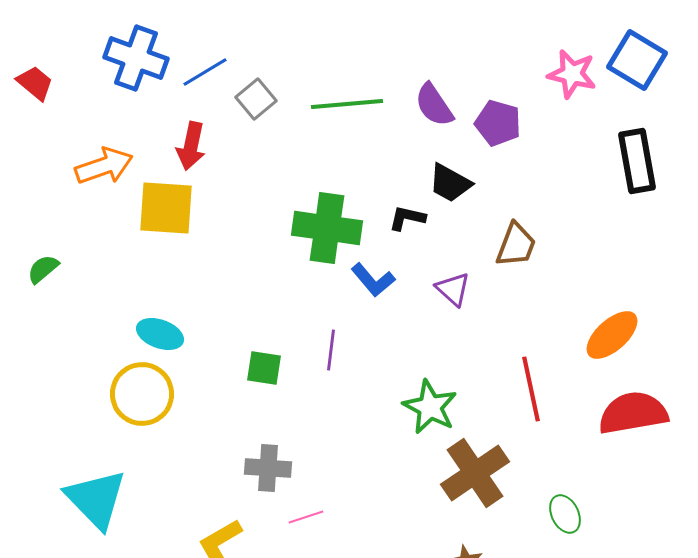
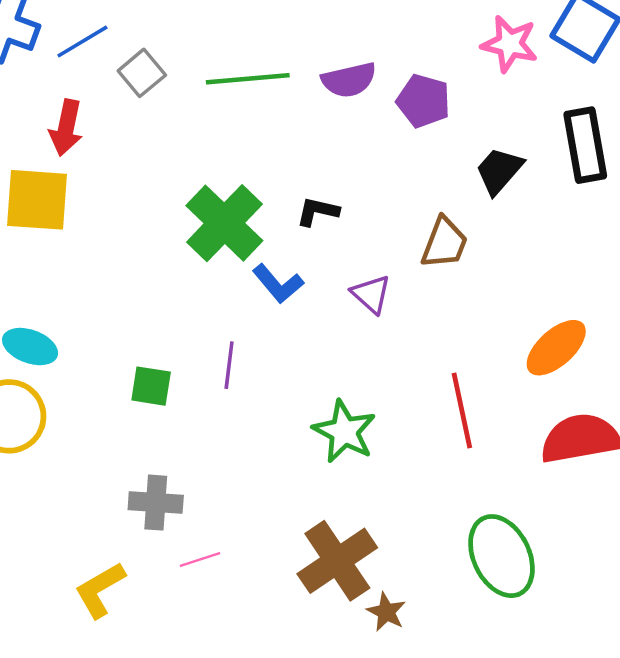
purple semicircle: (434, 105) -> (349, 80), turned -69
black trapezoid: (450, 183) -> (499, 171), moved, turned 102
green cross: (327, 228) -> (224, 223), turned 36
brown cross: (475, 473) -> (337, 561), moved
green ellipse: (565, 514) -> (501, 556), size x1.8

